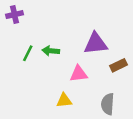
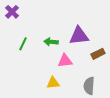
purple cross: (14, 15) -> (12, 12), turned -32
green arrow: (51, 51) -> (51, 42), moved

